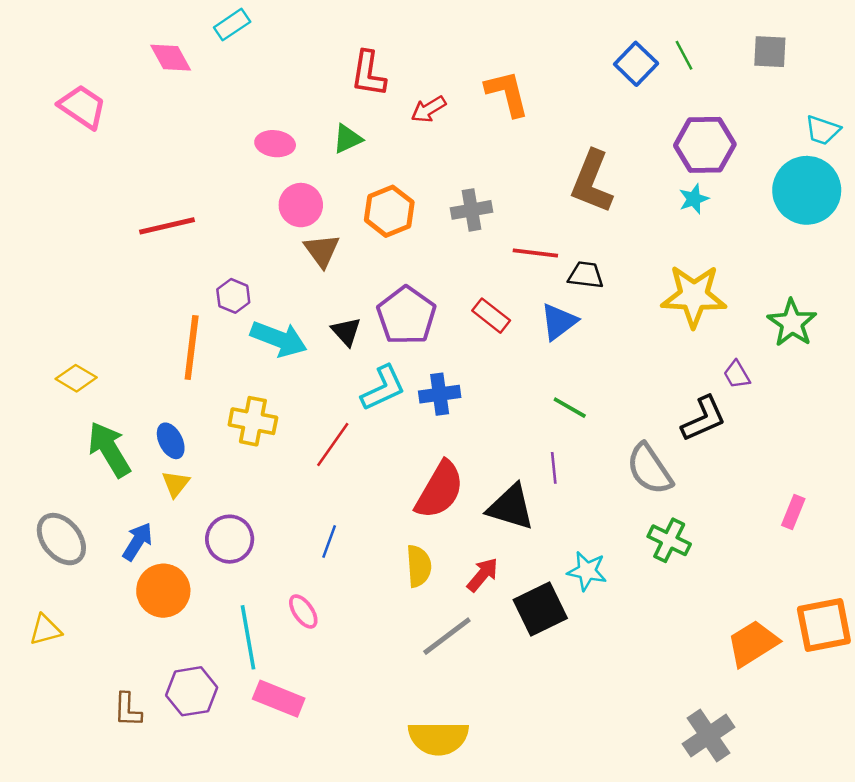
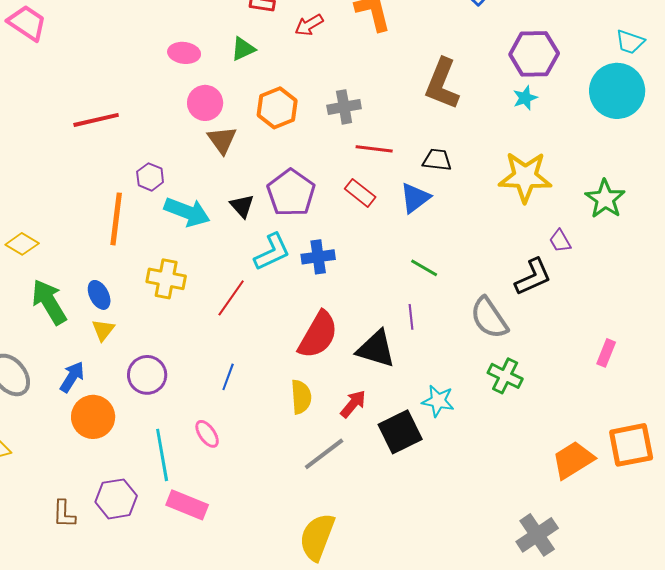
red line: (535, 253) -> (374, 149), moved
yellow semicircle: (438, 738) -> (317, 537), turned 111

